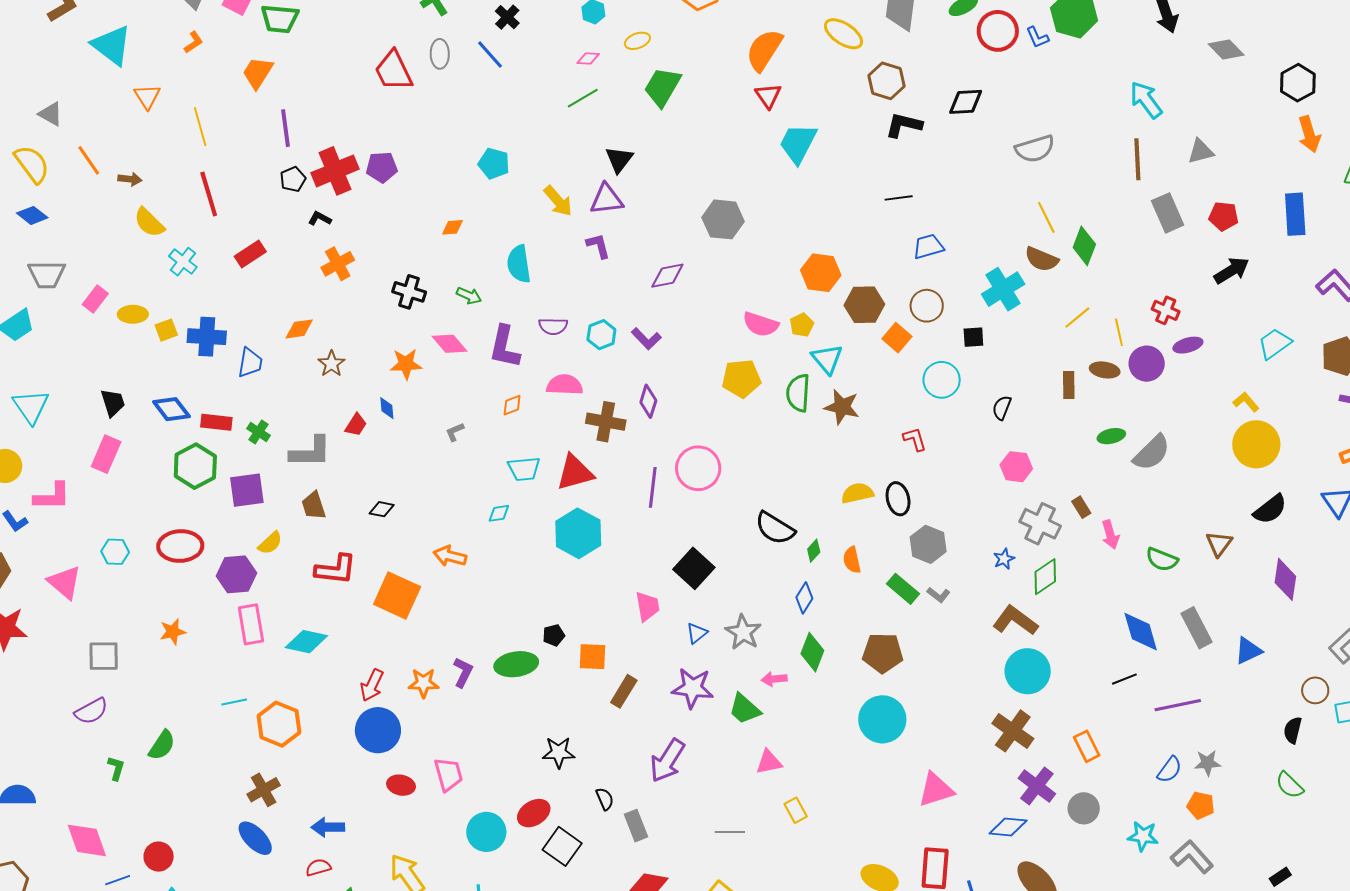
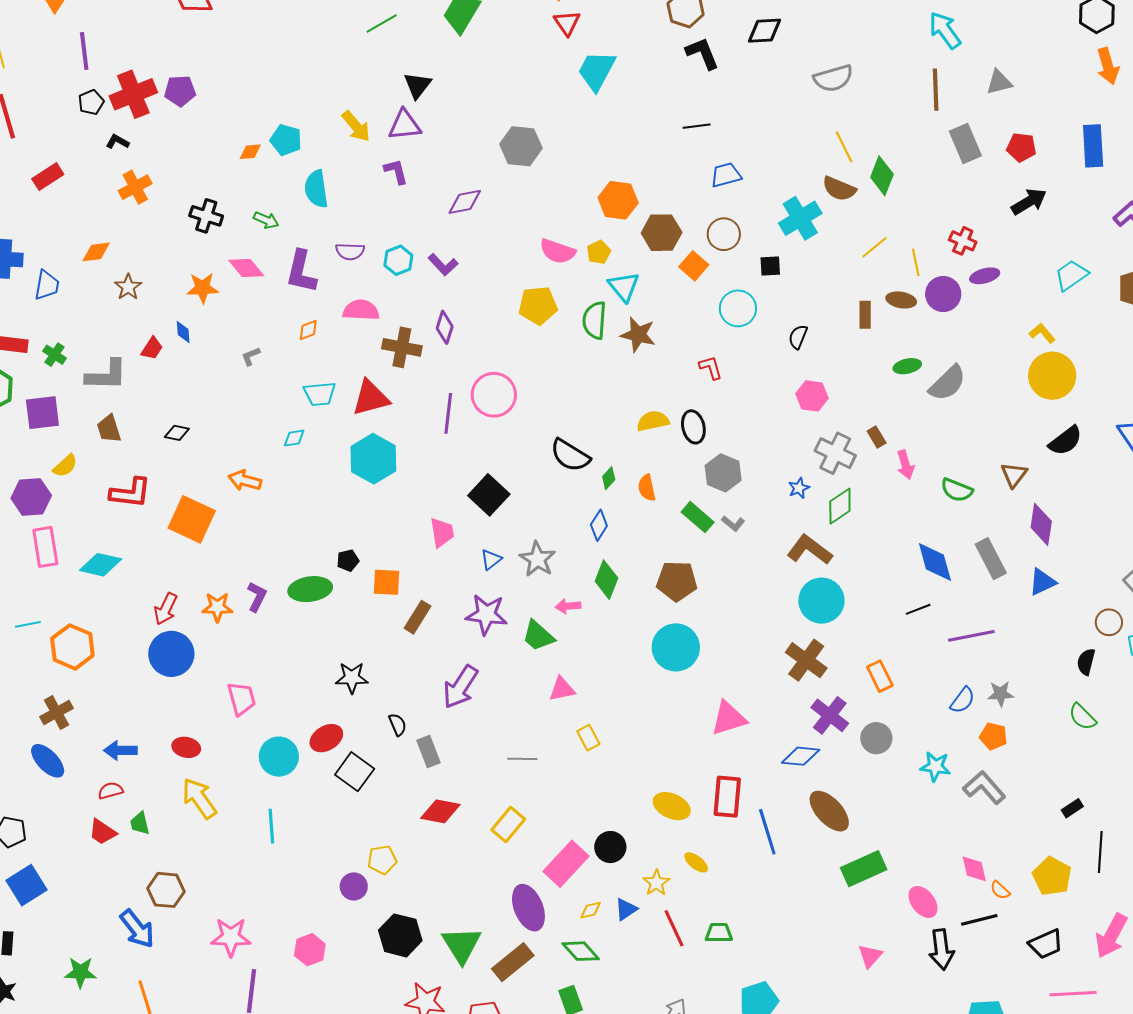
black L-shape: (904, 125) -> (702, 53), turned 54
cyan pentagon: (494, 164) -> (286, 140), moved
purple diamond: (1285, 579) -> (1041, 524), moved
red ellipse: (401, 785) -> (186, 747), moved

